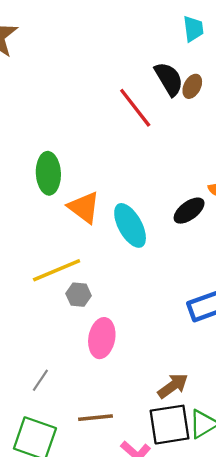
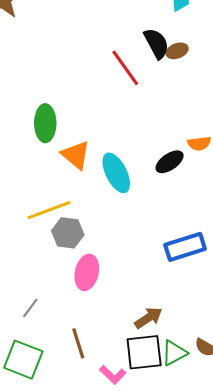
brown ellipse: (192, 86) -> (177, 51), turned 40
gray hexagon: (79, 295) -> (68, 233), size x1.4
brown line: (96, 418) -> (78, 343), turned 76

